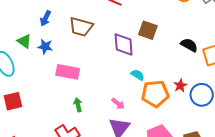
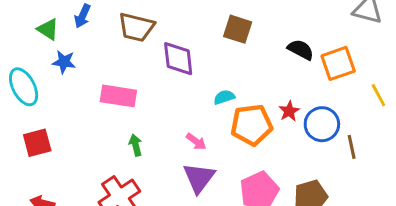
green triangle: (24, 41) -> (48, 29), moved
purple diamond: (124, 44) -> (178, 59), moved
blue star: (45, 47) -> (64, 62), moved
cyan semicircle: (138, 75) -> (224, 97), turned -48

